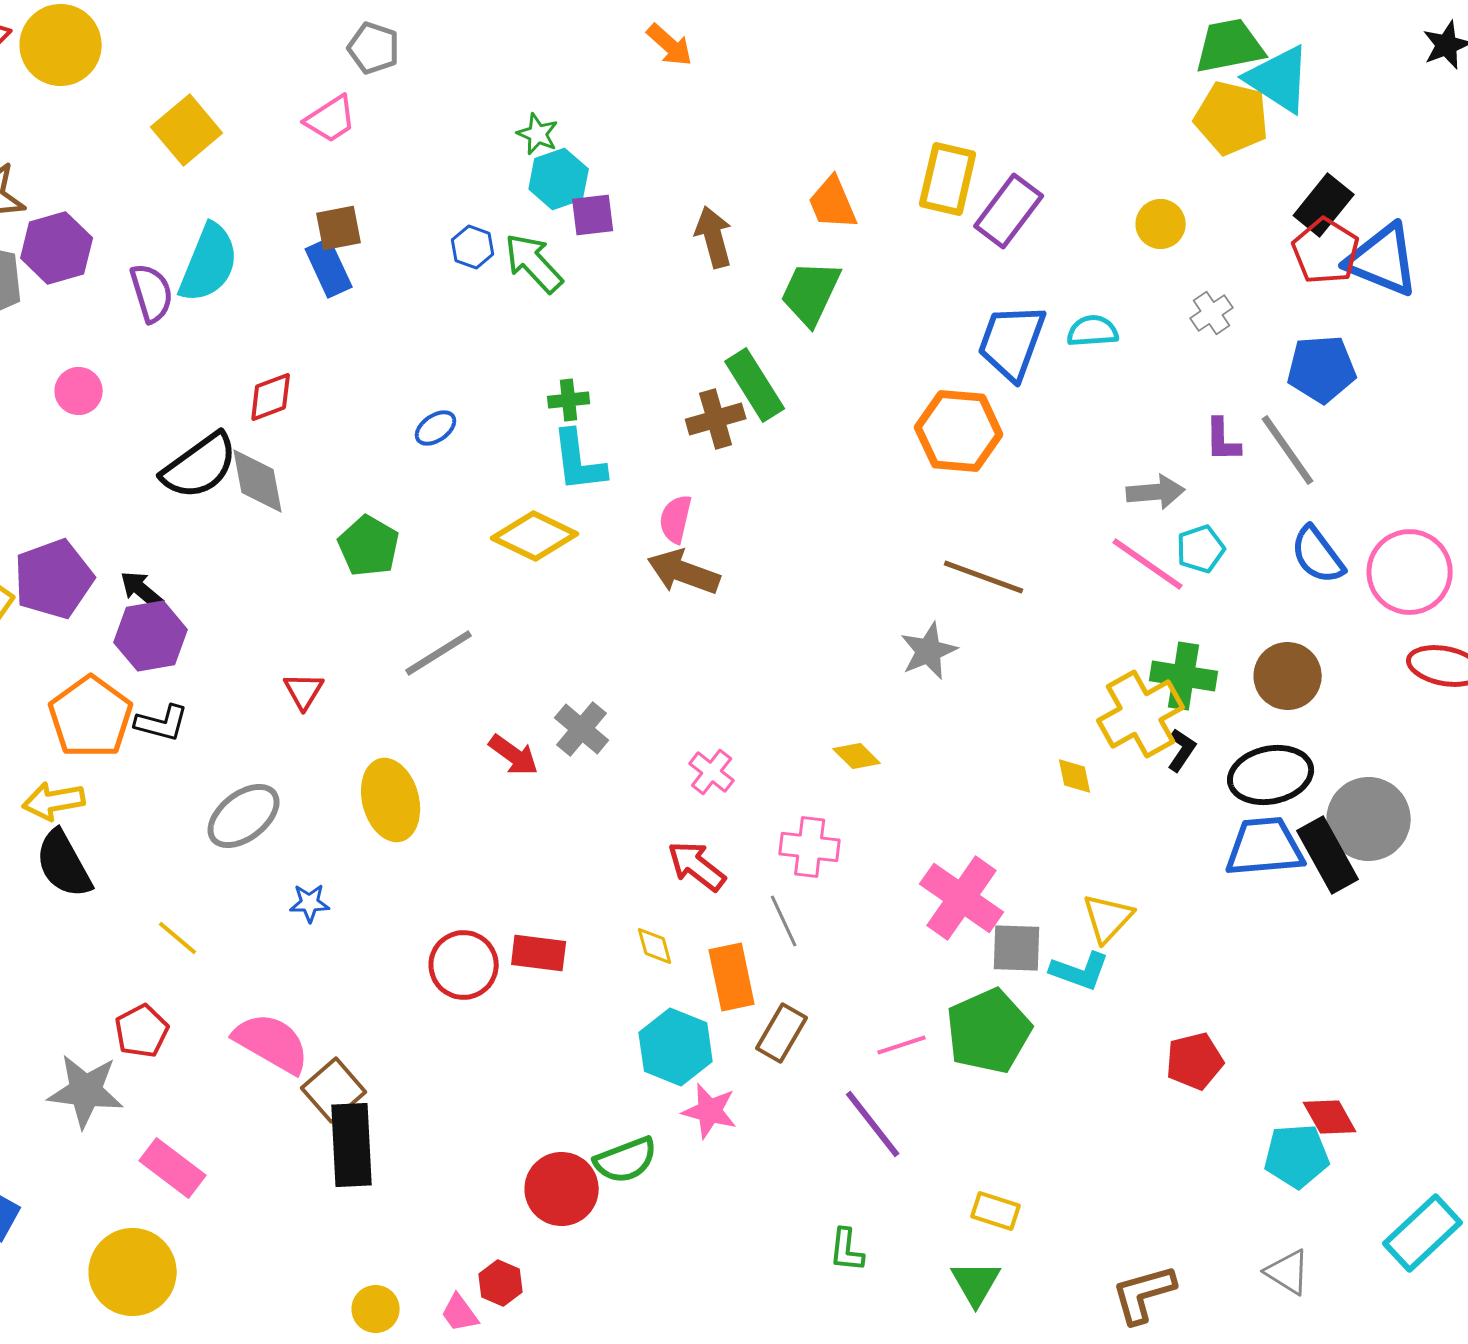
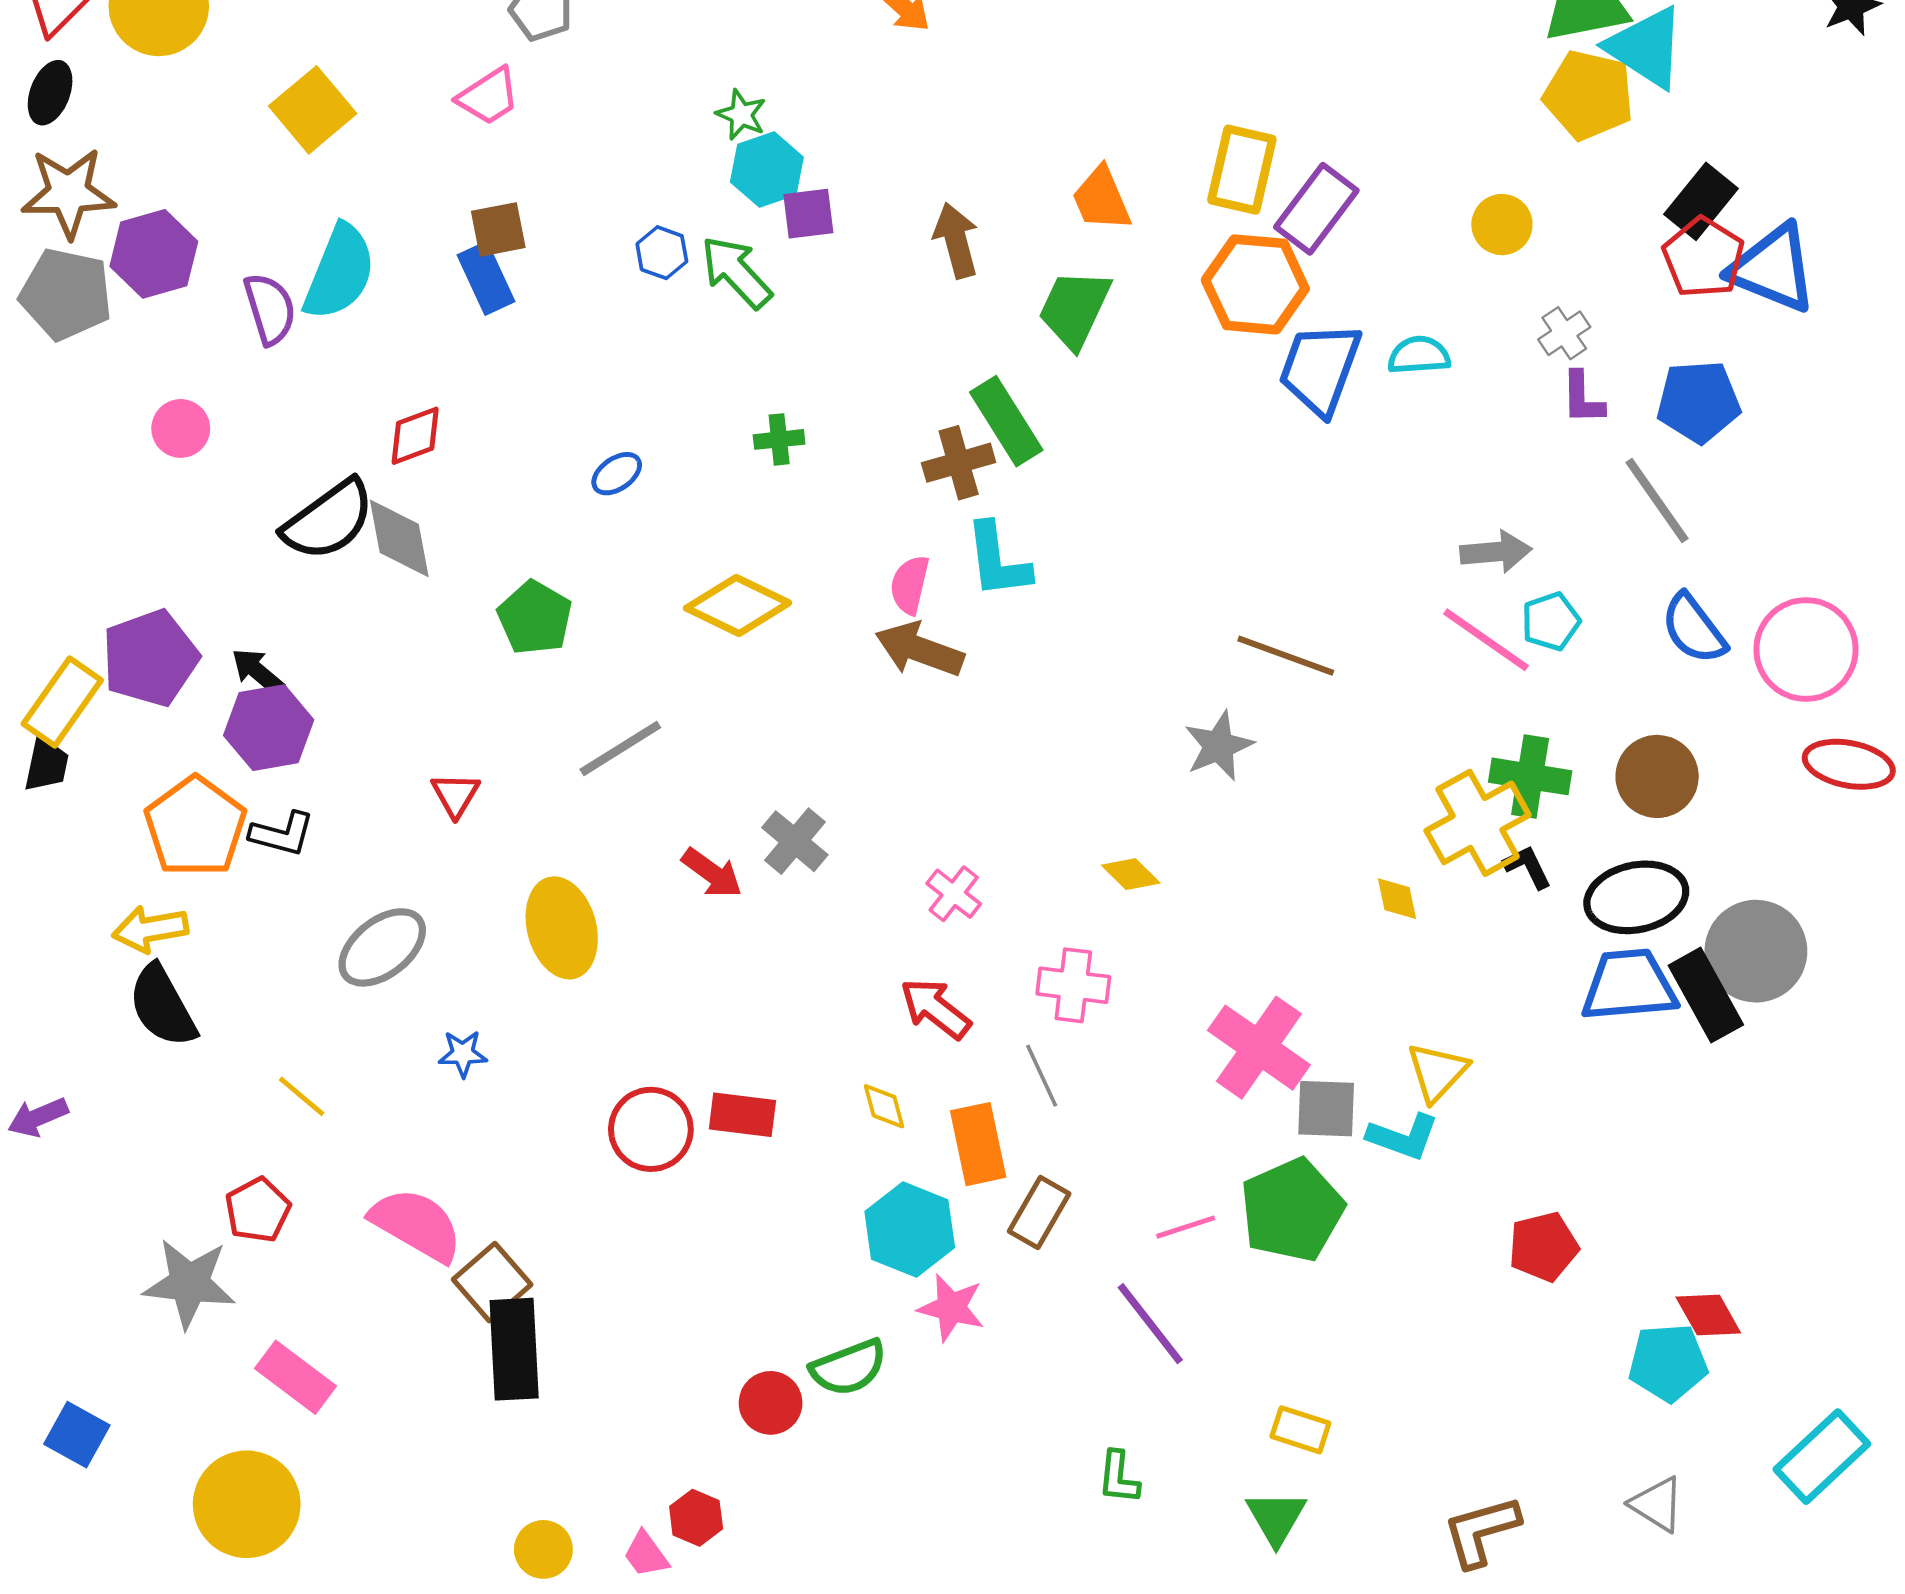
orange hexagon: (959, 431) -> (1255, 284), moved
purple L-shape: (1223, 440) -> (1583, 398), moved
cyan L-shape: (579, 461) -> (998, 560), moved
black L-shape: (1182, 750) -> (1528, 867), turned -60
red circle: (562, 1189) -> (771, 1403), size x0.7

